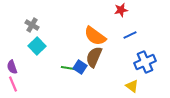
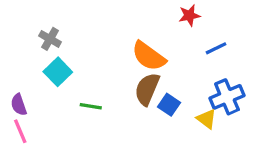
blue line: (130, 35) -> (216, 48), moved
blue square: (80, 67) -> (169, 105), moved
green line: (68, 68) -> (91, 106), moved
yellow triangle: (132, 86) -> (207, 119), moved

